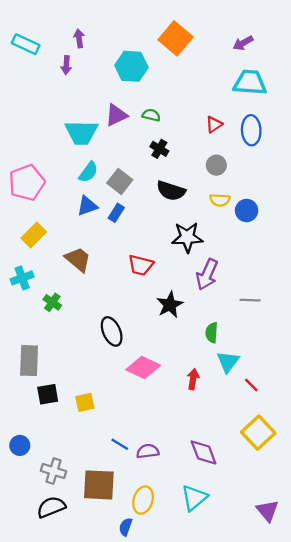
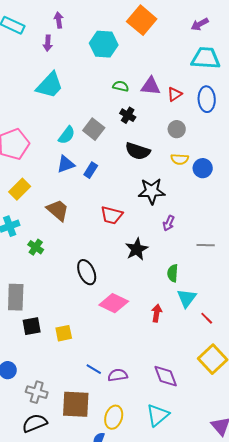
purple triangle: (116, 115) -> (151, 86), moved, turned 30
cyan trapezoid: (81, 133) -> (50, 85), moved, turned -48
gray square: (120, 181) -> (94, 129), moved
purple arrow: (207, 274) -> (169, 223), size x0.6

